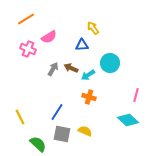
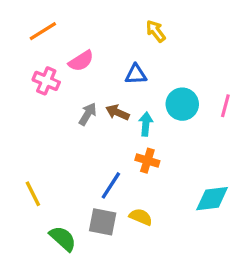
yellow arrow: (93, 28) -> (156, 31), moved
cyan arrow: (88, 75) -> (146, 124), turned 128
pink line: (136, 95) -> (225, 106), moved
blue line: (57, 112) -> (111, 185), moved
cyan diamond: (128, 120) -> (212, 199), turned -50

